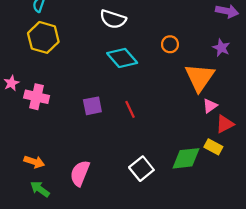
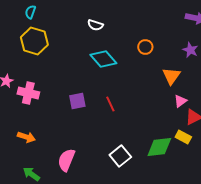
white semicircle: (113, 19) -> (95, 25), size x0.7
orange triangle: (200, 77) -> (171, 76), size x0.7
orange arrow: (34, 162) -> (26, 137), moved

